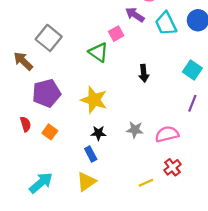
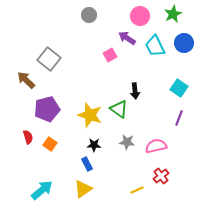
green triangle: (98, 52) -> (119, 109), moved

